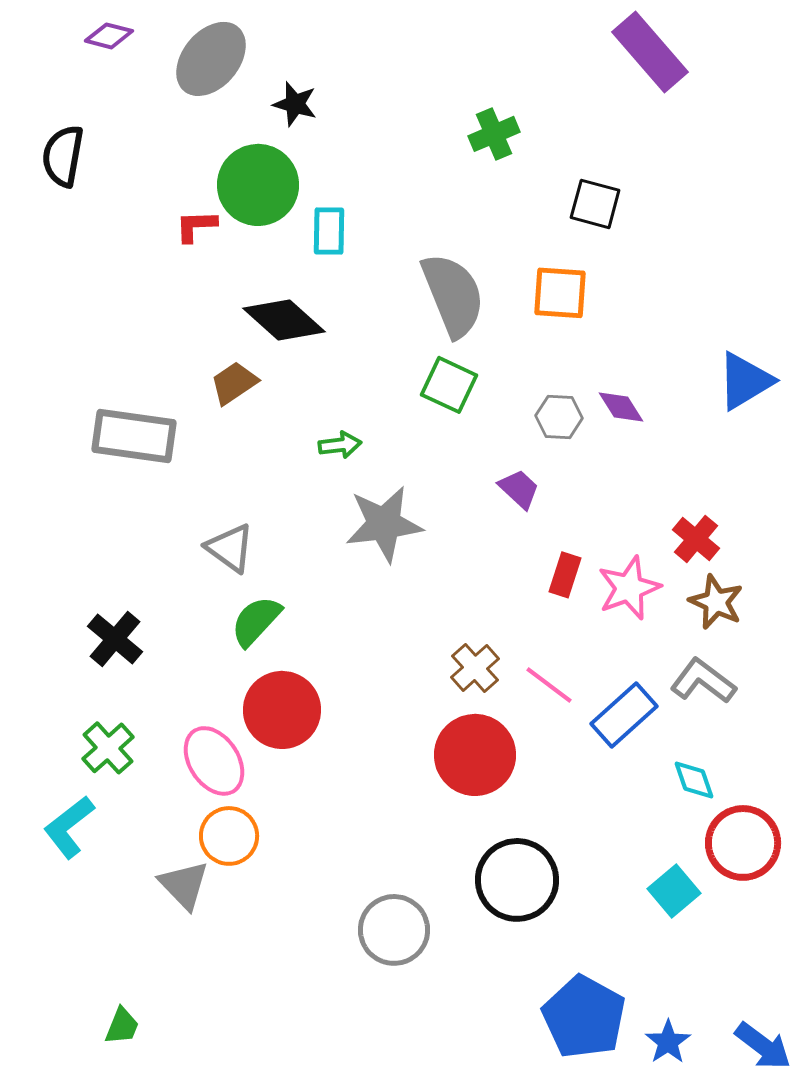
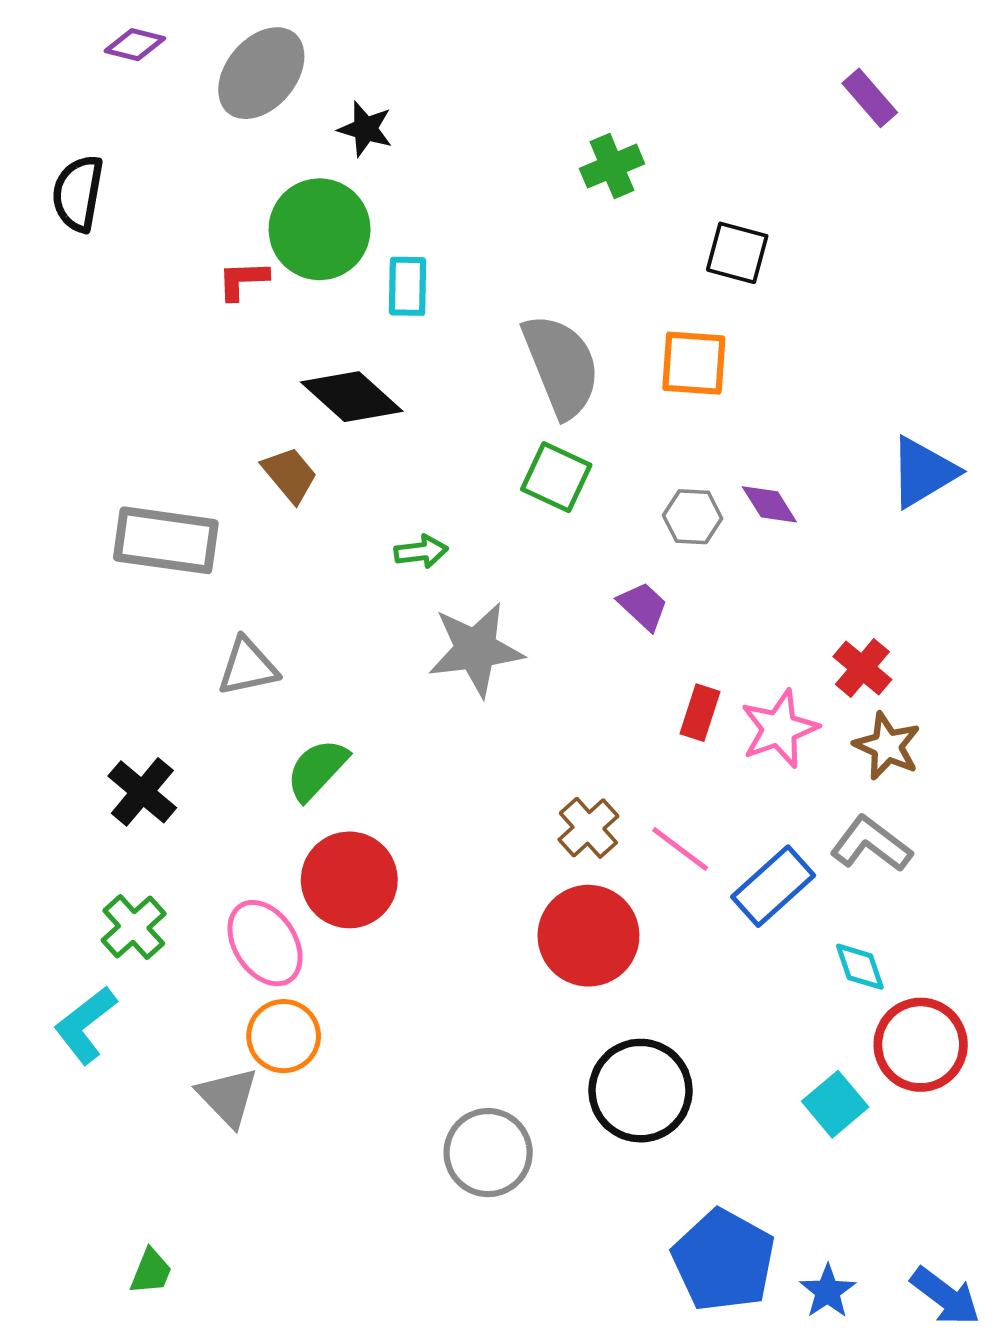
purple rectangle: (650, 52) -> (870, 98), moved, size x0.6
brown trapezoid: (234, 383) -> (290, 475), turned 84
gray triangle: (230, 548) -> (248, 667), moved, turned -48

